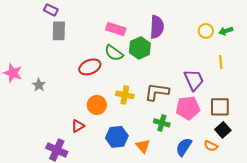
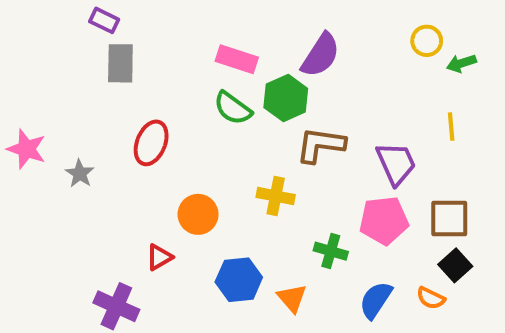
purple semicircle: (157, 27) -> (321, 55), turned 30
yellow circle: (206, 31) -> (427, 41), moved
red ellipse: (90, 67) -> (151, 143), moved, turned -45
brown L-shape: (157, 92) -> (321, 145), moved
yellow cross: (125, 95) -> (276, 196), moved

